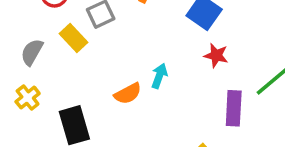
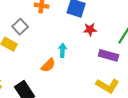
purple rectangle: (234, 108) -> (109, 55), turned -60

